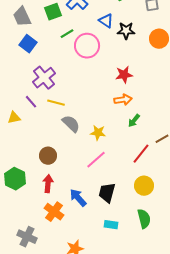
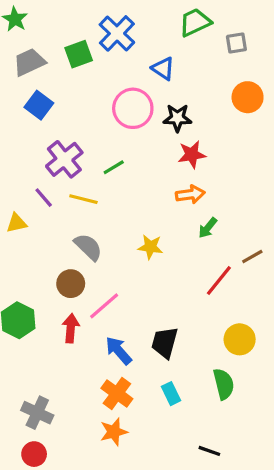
gray trapezoid: (22, 17) -> (29, 62), turned 90
black star: (126, 31) -> (177, 118), moved
green line: (67, 34) -> (114, 167), moved
gray semicircle: (71, 124) -> (88, 247), moved
pink line: (96, 160) -> (104, 306), moved
yellow circle: (144, 186) -> (240, 339), moved
orange cross: (54, 212) -> (117, 394), moved
cyan rectangle: (111, 225) -> (171, 394), turned 56

